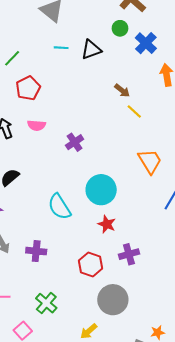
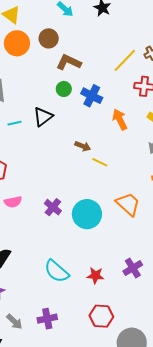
cyan circle: (101, 190) -> (87, 214), moved
red star: (107, 224) -> (95, 276), moved
purple cross: (129, 254) -> (133, 268), moved

